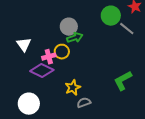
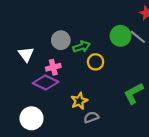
green circle: (111, 16) -> (120, 36), moved
gray circle: (69, 27) -> (61, 40), moved
yellow circle: (62, 52) -> (96, 62), moved

